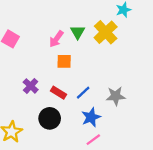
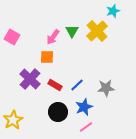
orange square: (64, 61) -> (47, 57), moved
purple cross: (31, 86) -> (30, 79), size x1.5
black circle: (50, 118) -> (58, 112), moved

